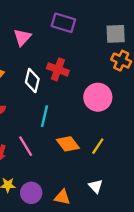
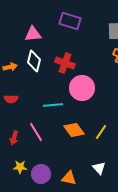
pink triangle: (22, 37) -> (33, 34), turned 42
white diamond: (32, 81) -> (34, 61), moved
pink circle: (98, 97) -> (82, 88), moved
cyan line: (45, 116) -> (53, 105), turned 72

